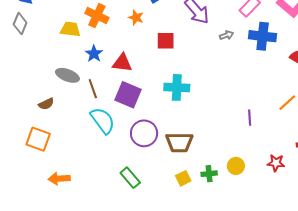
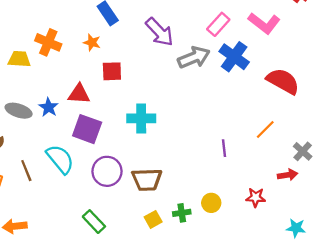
gray arrow: (226, 35) -> (194, 57), size x2.0
blue cross: (263, 36) -> (234, 57), turned 32
red square: (166, 41) -> (112, 71), moved
blue star: (94, 54) -> (49, 107), moved
brown line: (93, 89) -> (26, 171), moved

